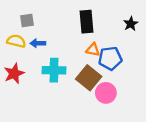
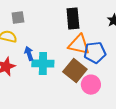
blue arrow: (38, 43) -> (29, 54), moved, turned 72
orange triangle: (93, 50) -> (79, 45), size x1.6

